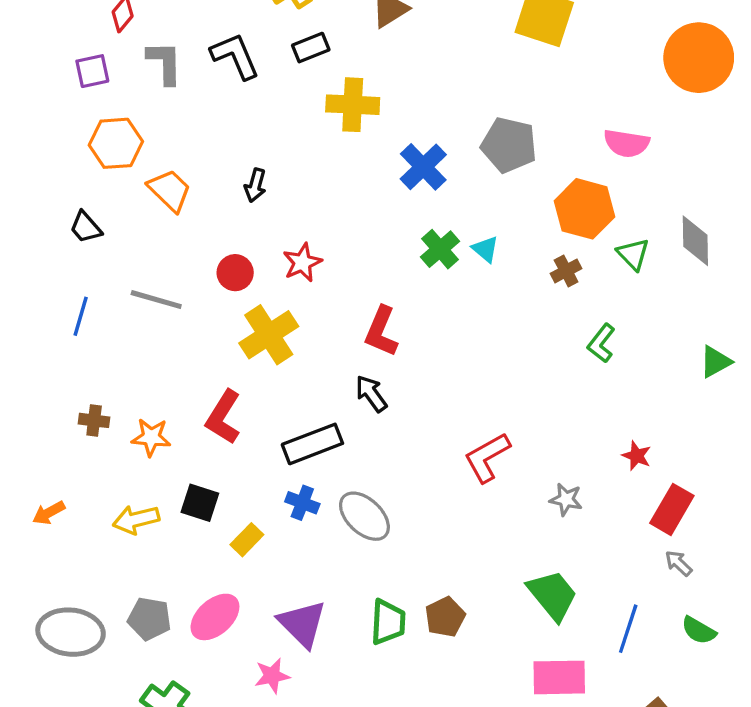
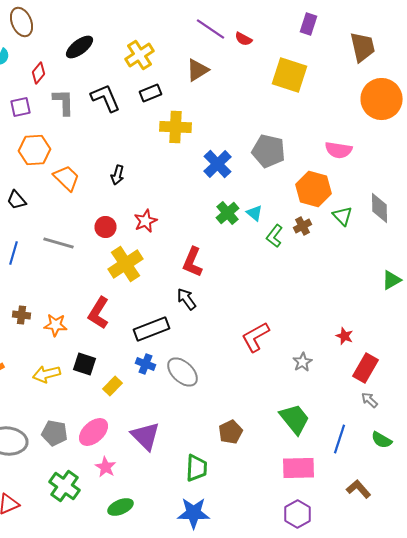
green L-shape: (601, 343) -> (274, 236), moved
gray star: (566, 499) -> (302, 362), turned 30
green trapezoid: (388, 622) -> (196, 468), moved
pink star: (272, 676) -> (106, 467), moved, turned -30

